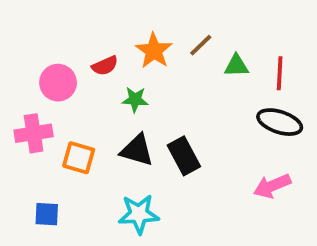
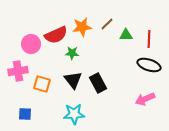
orange star: (154, 51) -> (82, 27), turned 30
red semicircle: (105, 66) -> (56, 35), size x1.6
black triangle: (137, 150) -> (73, 80), turned 36

